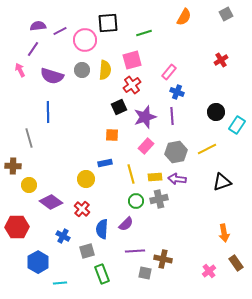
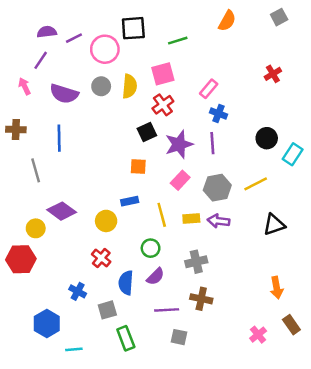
brown cross: (13, 166) -> (16, 130), moved
gray cross: (159, 199) -> (196, 262), moved
green circle: (136, 201) -> (151, 248), moved
purple diamond: (51, 202) -> (62, 211), moved
red hexagon: (17, 227) -> (21, 259), moved
brown cross: (163, 259) -> (201, 299), moved

